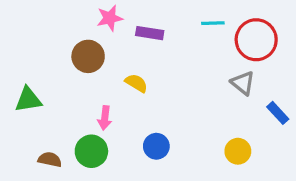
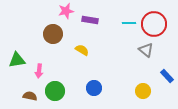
cyan line: (213, 23) -> (129, 23), moved
blue rectangle: (278, 113) -> (167, 76), moved
pink arrow: (105, 118) -> (39, 71), moved

